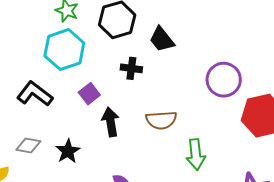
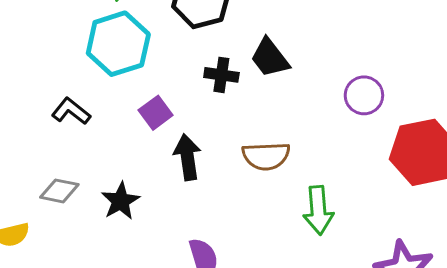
black trapezoid: (162, 39) -> (270, 58), moved
purple circle: (224, 80) -> (364, 95), size x0.7
black L-shape: (35, 94) -> (71, 111), size x0.7

